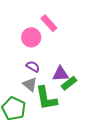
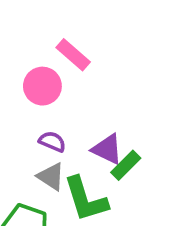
purple triangle: (60, 74) -> (107, 149), turned 36

